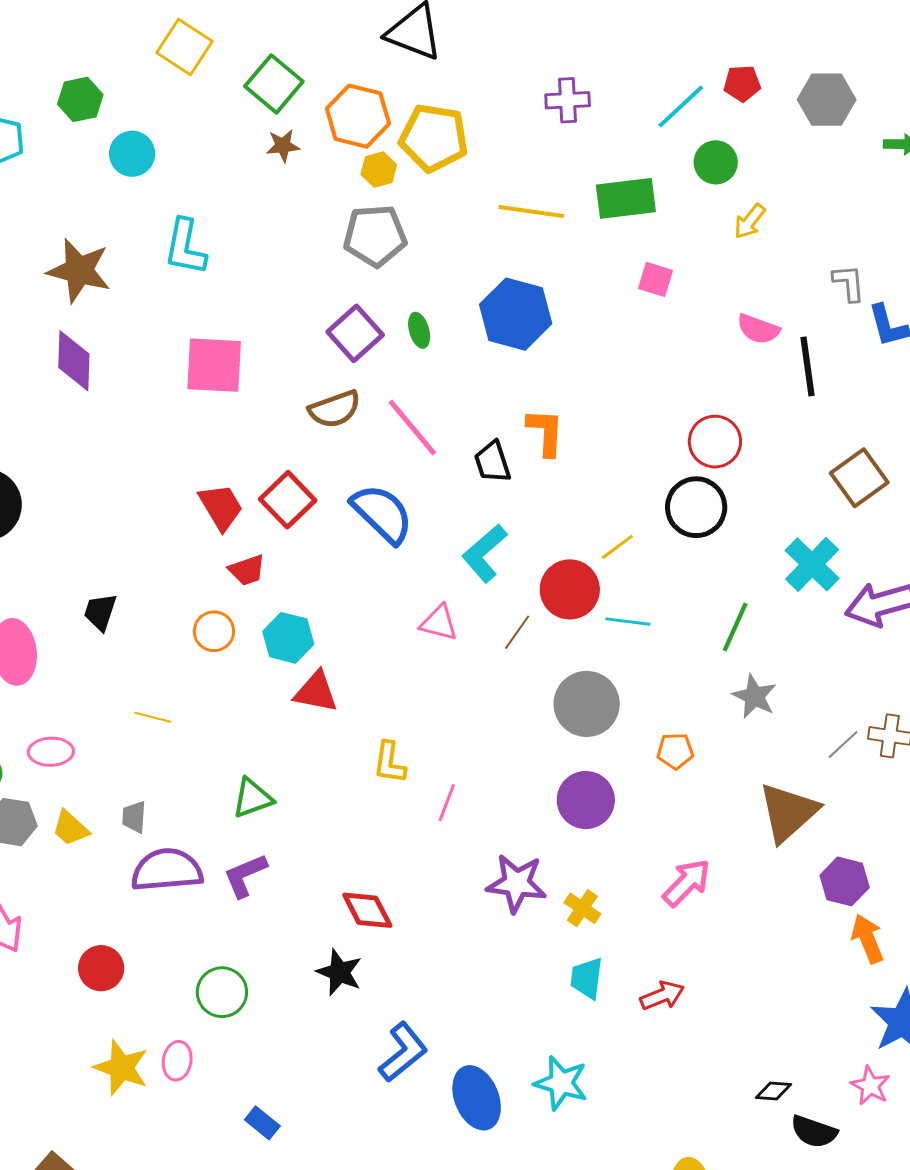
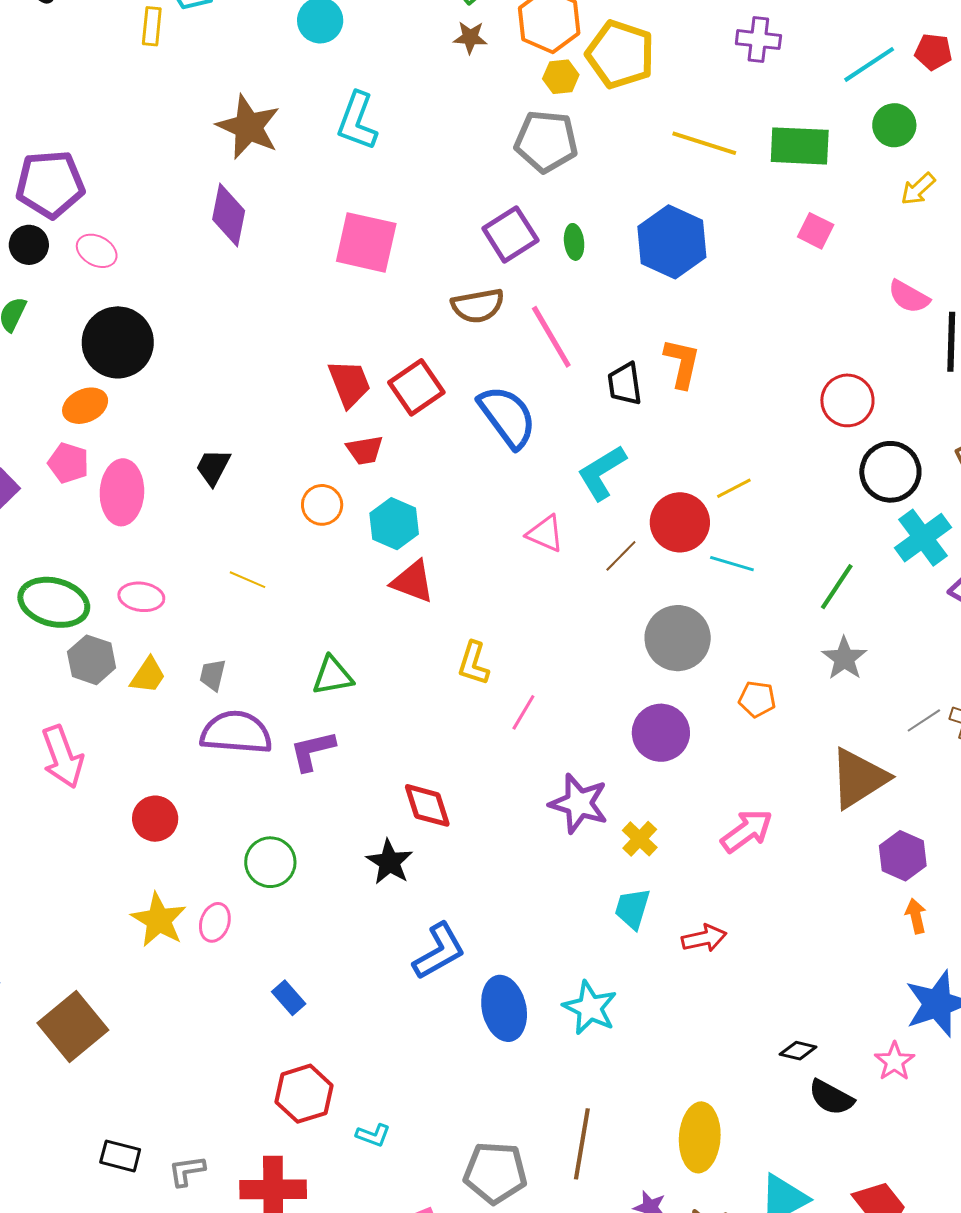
black circle: (696, 507) -> (890, 472), moved
yellow trapezoid: (70, 828) -> (148, 675), turned -108
orange arrow: (868, 939) -> (916, 916), size x0.7

